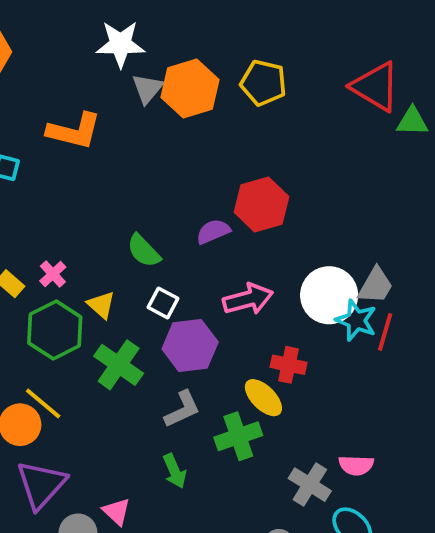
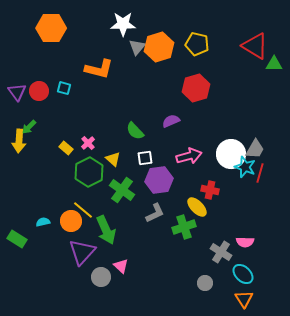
red hexagon: (262, 204) -> (196, 88), moved
white square: (163, 303) -> (145, 158), turned -35
green arrow: (175, 471) -> (106, 230), moved, size x1.6

